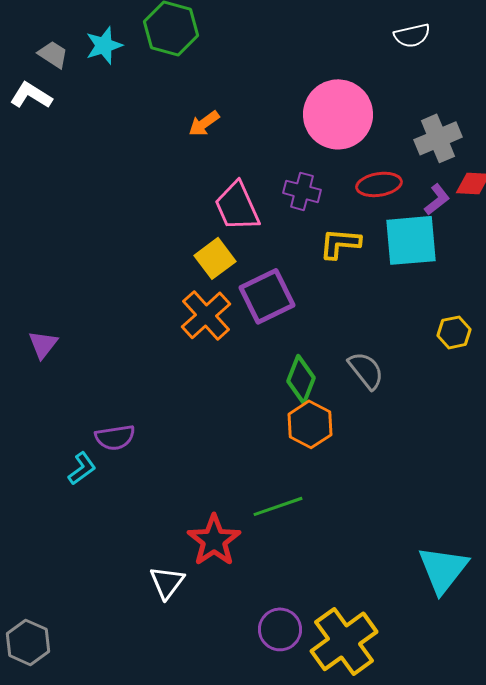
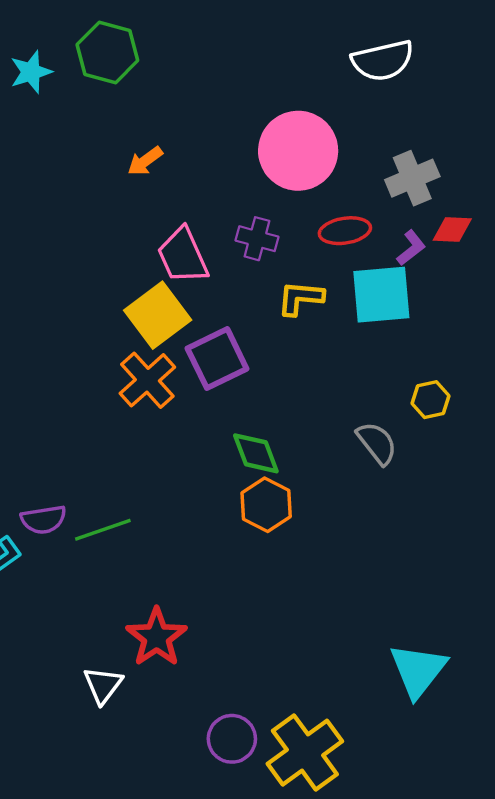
white semicircle: (412, 35) -> (383, 61), size x1.5
yellow square: (215, 258) -> (158, 315), size x1.4
gray semicircle: (366, 370) -> (377, 443), moved
green diamond: (301, 379) -> (256, 453), turned -42
green line: (278, 506) -> (103, 530), moved

